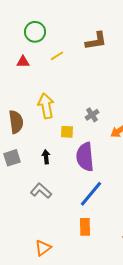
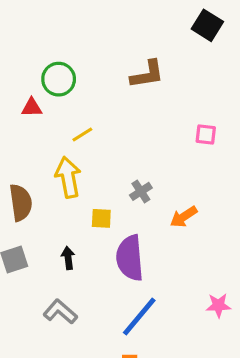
green circle: (35, 32) -> (59, 79), moved
yellow line: (57, 56) -> (82, 135), moved

